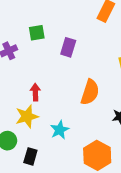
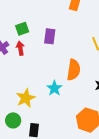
red arrow: (35, 92) -> (20, 48), moved
cyan star: (60, 130) -> (54, 88), moved

